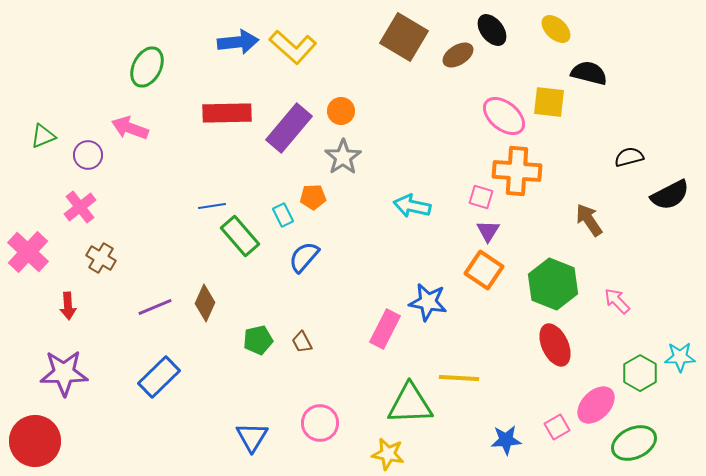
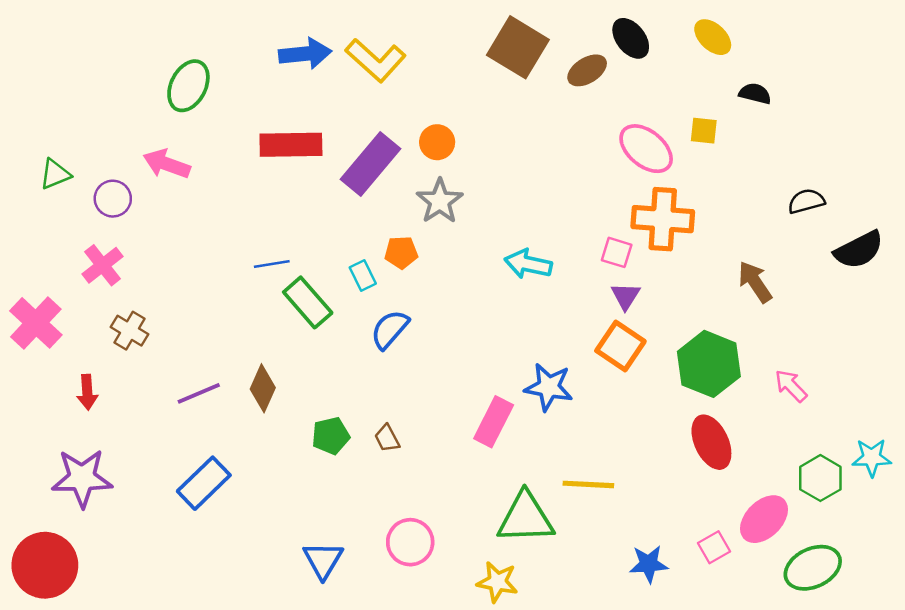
black semicircle: (589, 73) -> (755, 93), size x0.7
yellow square: (549, 102) -> (704, 131), size x0.7

